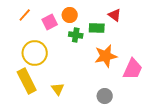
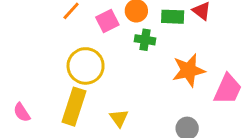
green rectangle: (97, 28) -> (173, 17), moved
yellow rectangle: (27, 81) -> (74, 107), turned 45

